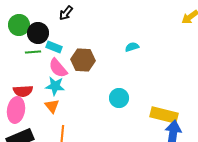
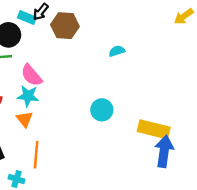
cyan rectangle: (54, 47) -> (27, 18), moved
brown hexagon: (83, 60) -> (65, 26), moved

